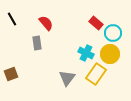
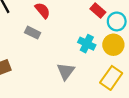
gray rectangle: (37, 43) -> (33, 33), turned -56
yellow rectangle: (96, 74) -> (111, 78), moved

